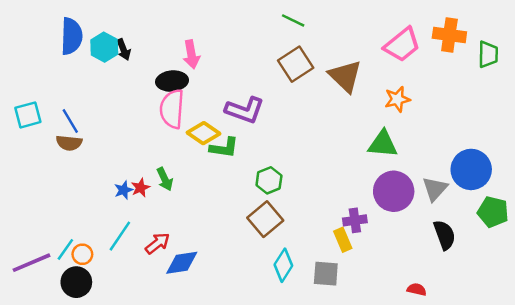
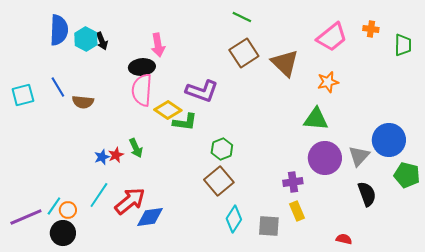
orange cross: (449, 35) -> (371, 29), size x0.6
blue line: (70, 121) -> (58, 87), moved
brown semicircle: (69, 143) -> (83, 102), moved
yellow rectangle: (343, 240) -> (297, 211), moved
red arrow: (157, 243) -> (130, 201), size x1.5

